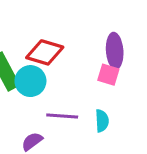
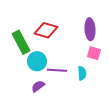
pink square: (108, 75) -> (94, 53), moved
cyan circle: (30, 81) -> (37, 61), moved

